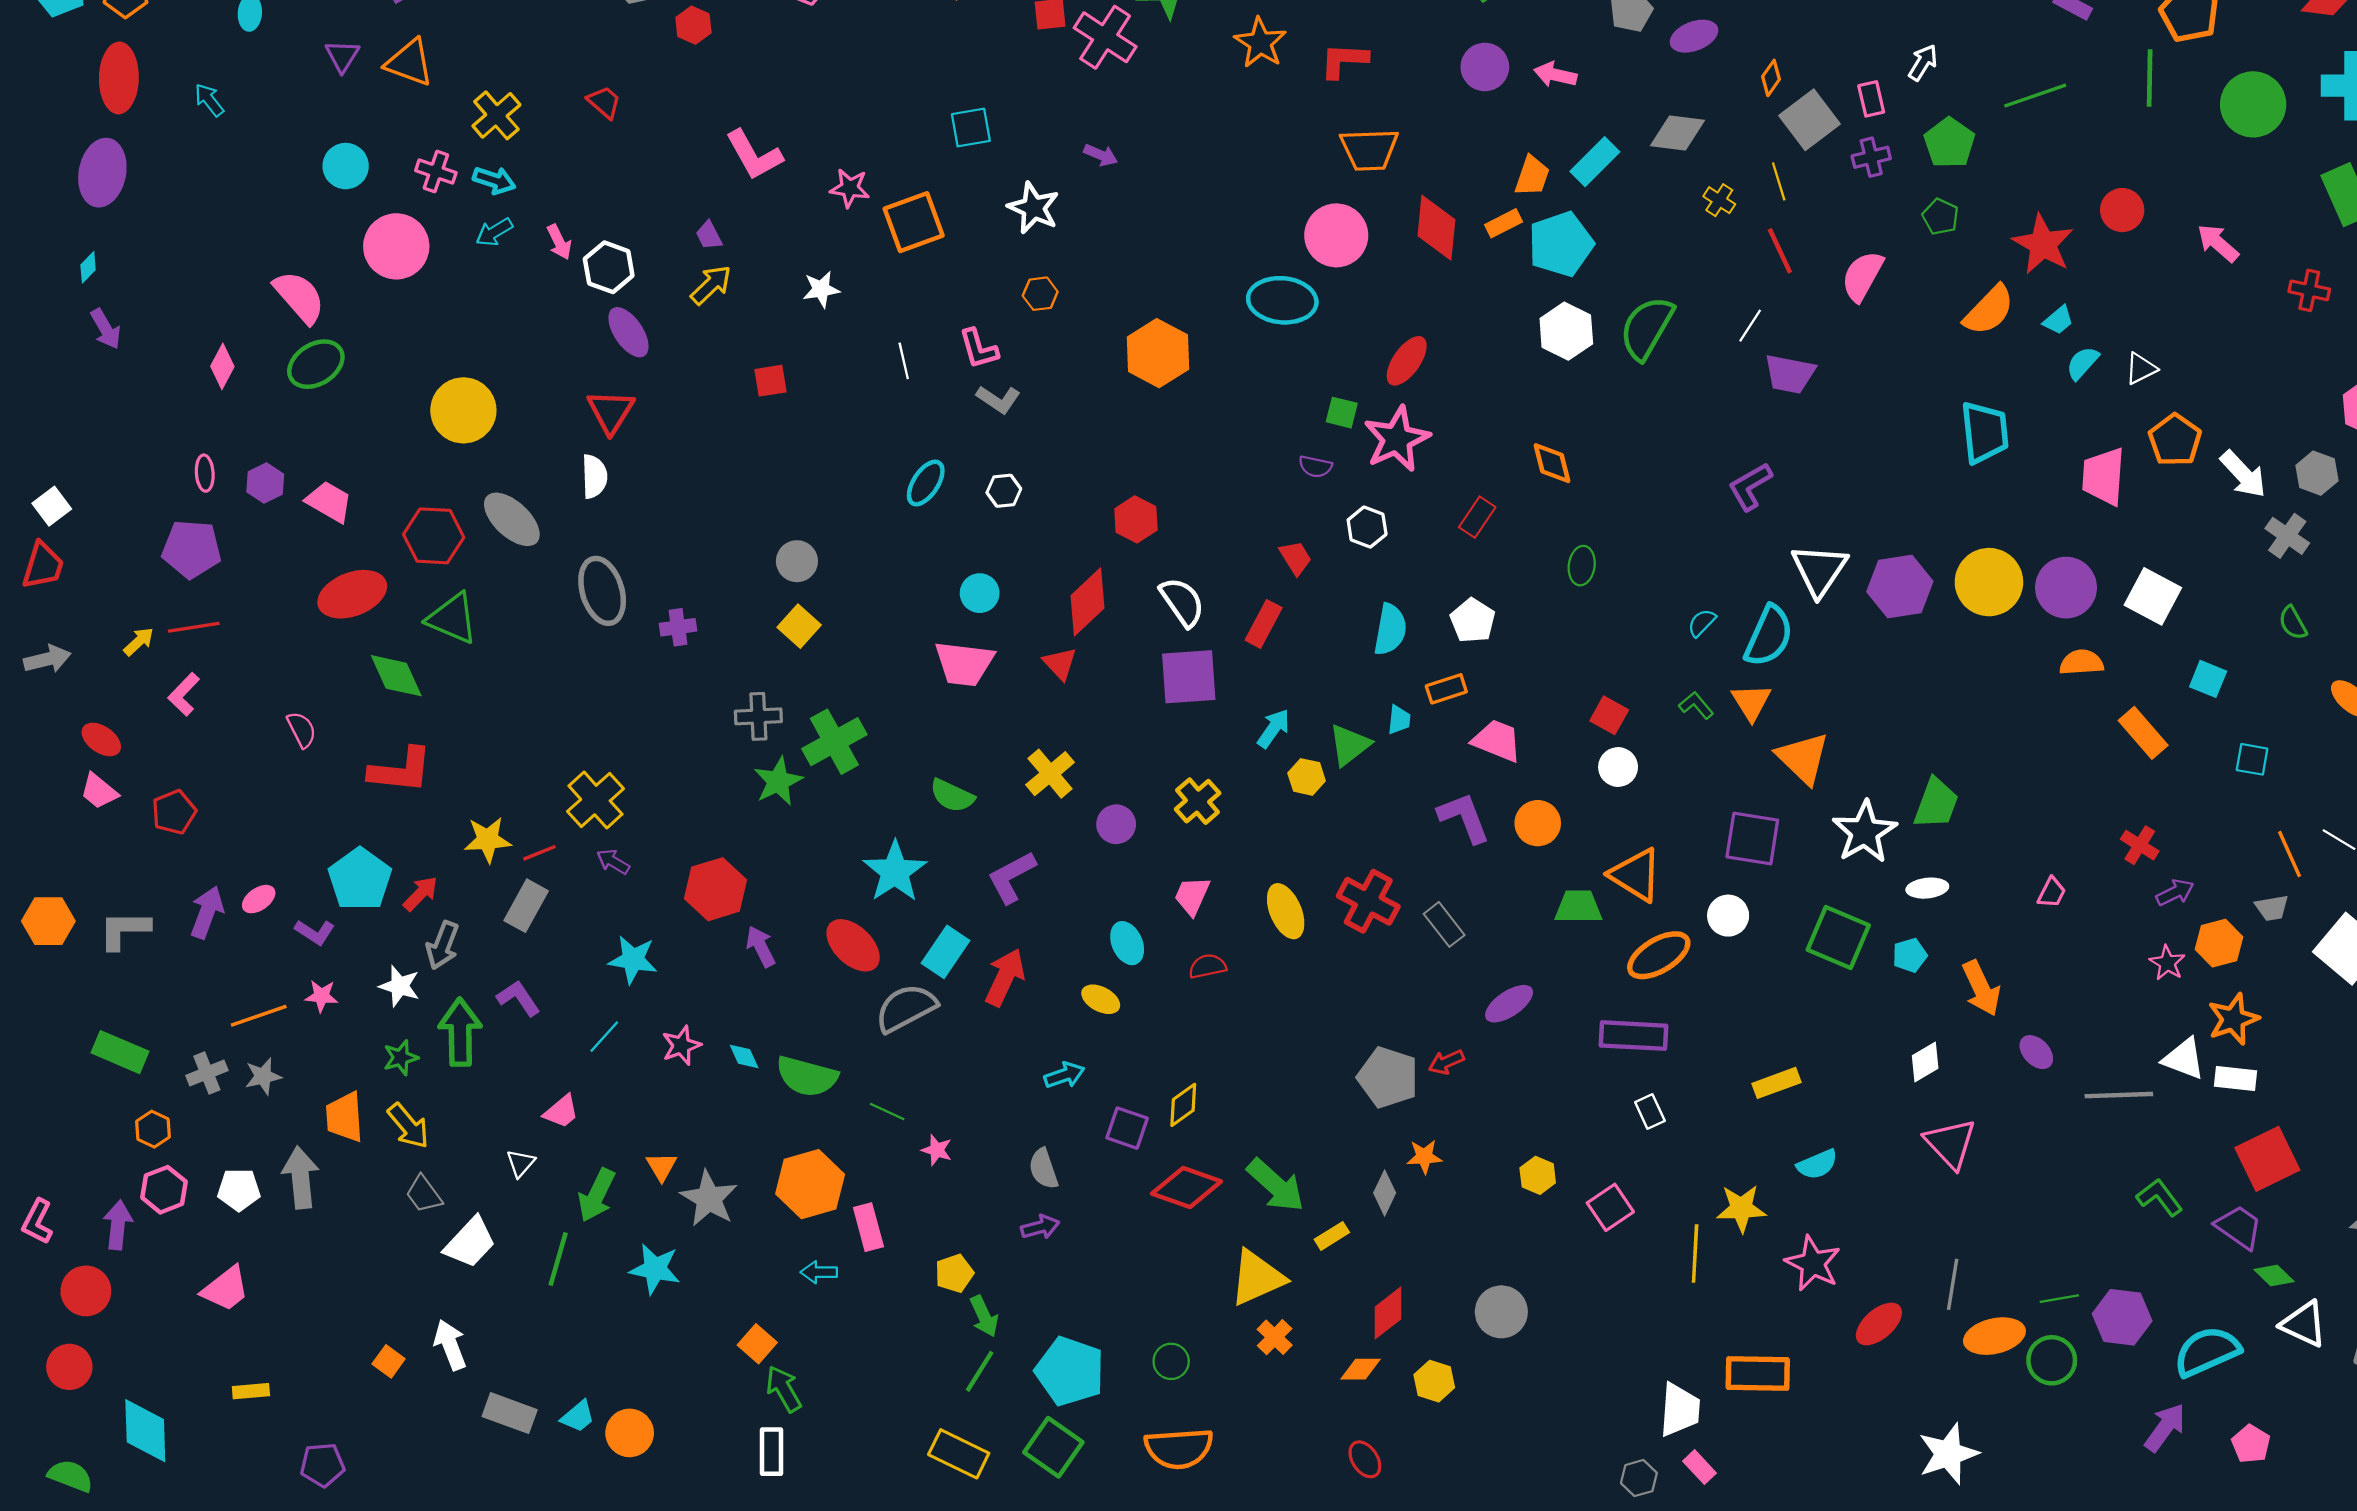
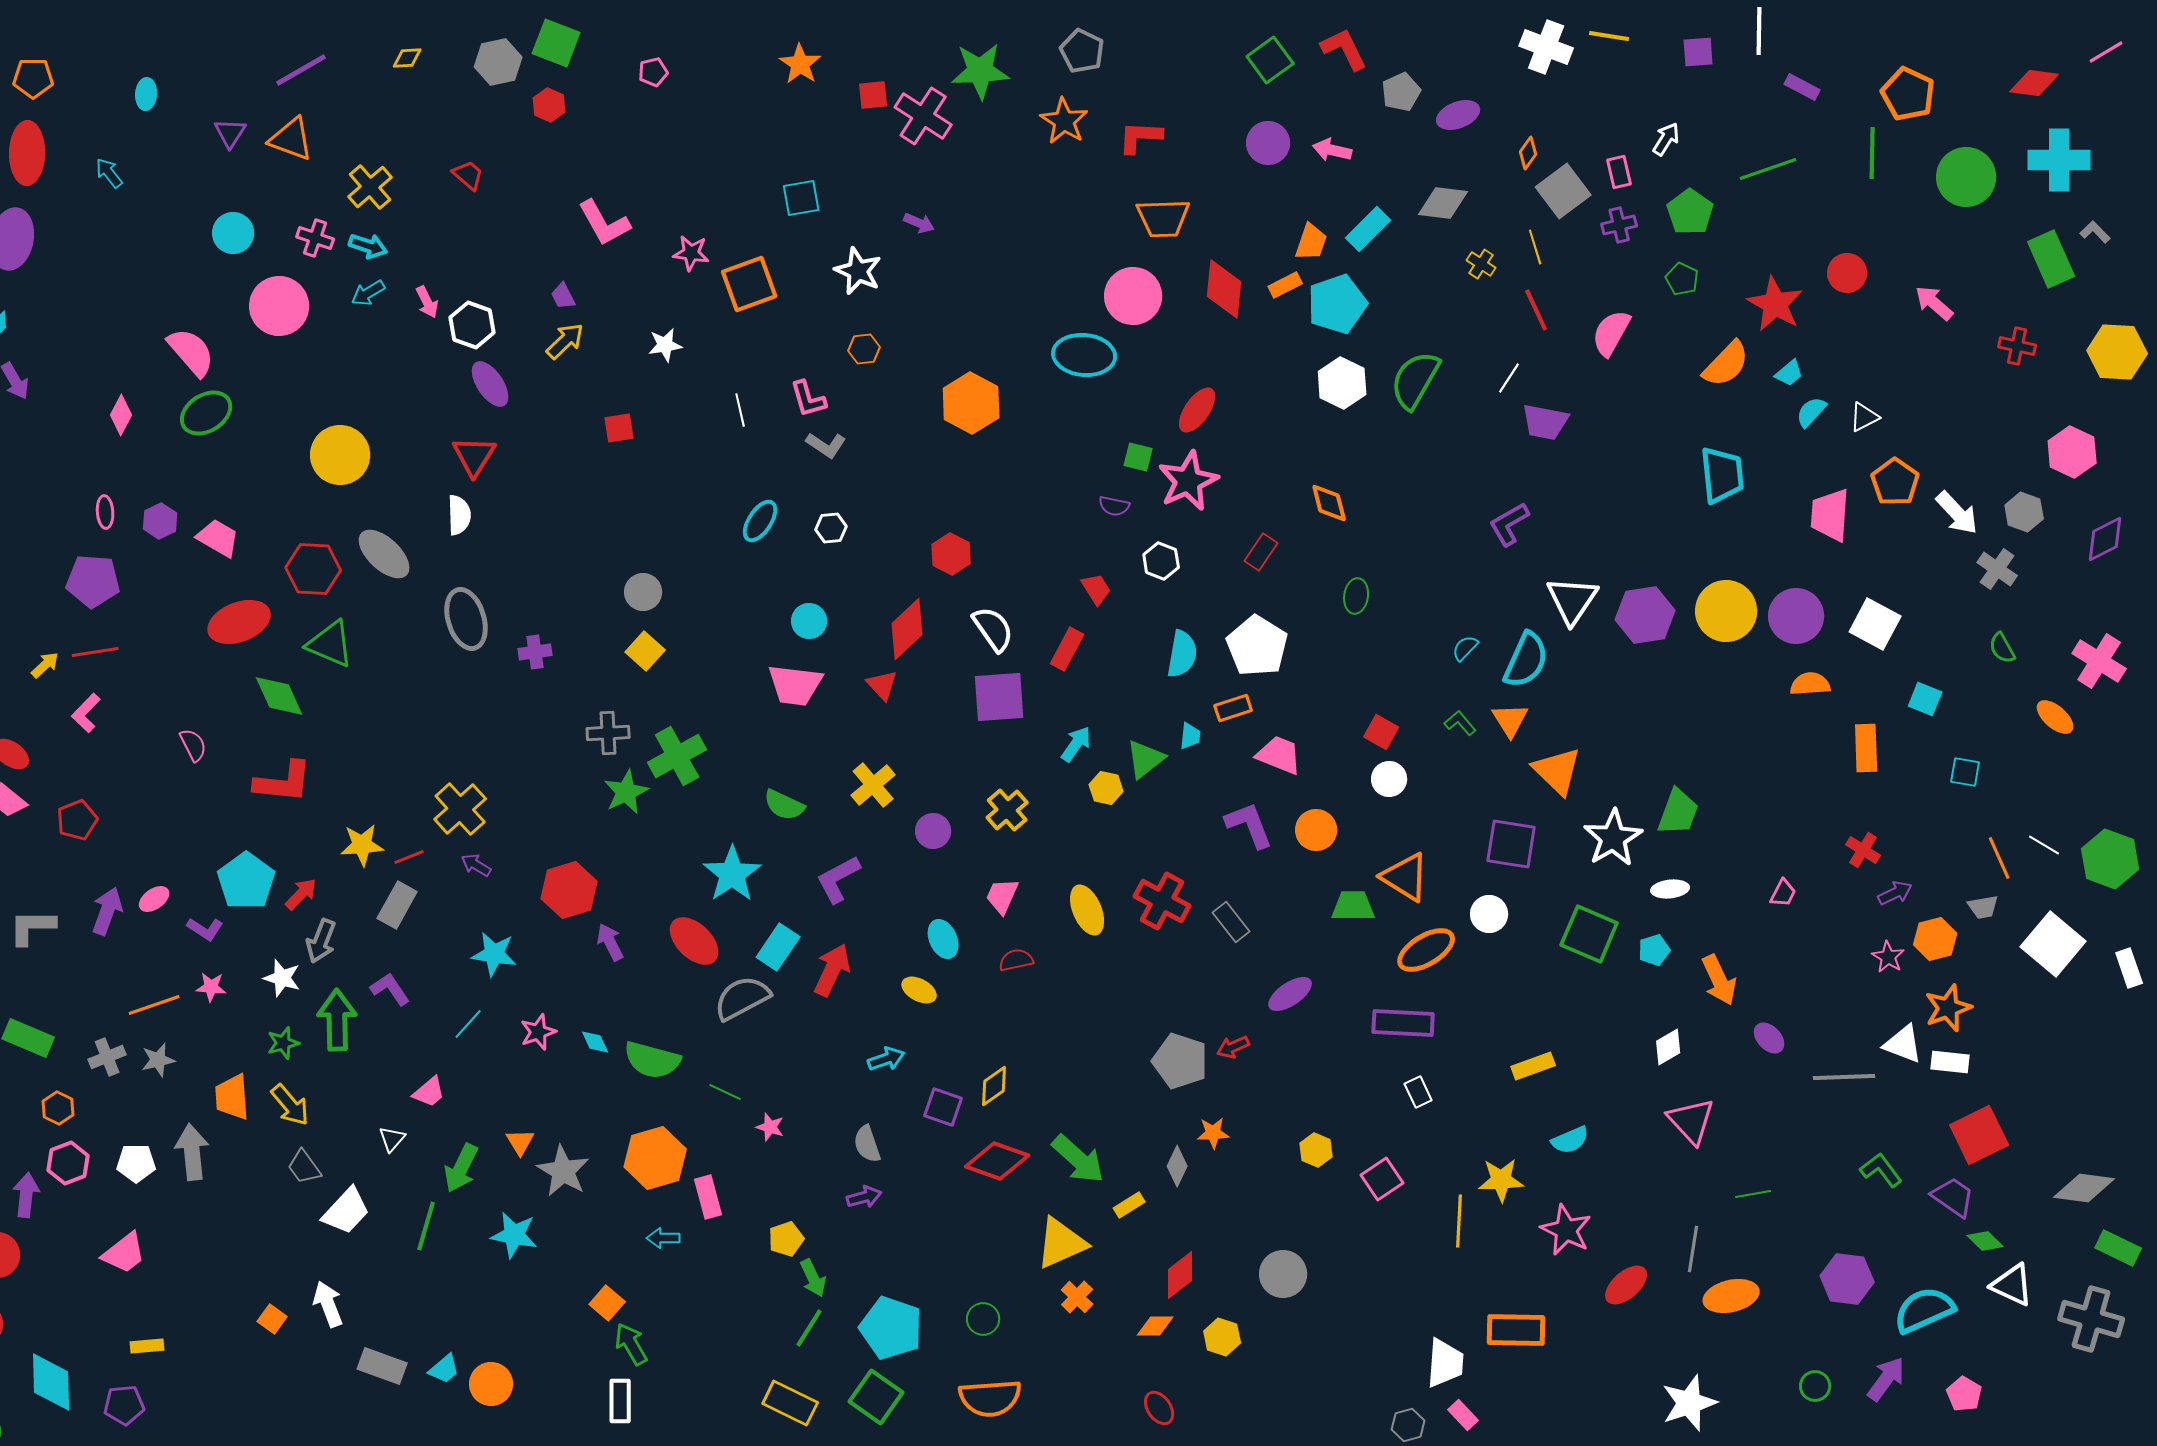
white pentagon: (1473, 621) -> (1257, 646), size x1.5
orange rectangle: (2143, 733) -> (1866, 748), turned 39
green line: (2059, 1299) -> (1753, 1194), moved
green circle: (2052, 1360) -> (1815, 1386), moved, size x0.7
purple pentagon: (323, 1465) -> (124, 1405), moved

